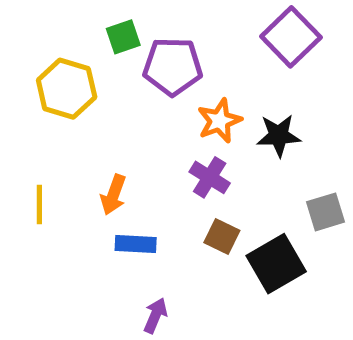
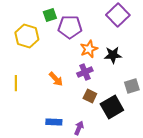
purple cross: (210, 177) -> (85, 72), turned 35
orange arrow: (113, 195) -> (56, 79), moved, turned -63
blue rectangle: (136, 244) -> (54, 122), moved
purple arrow: (155, 315) -> (79, 128), moved

